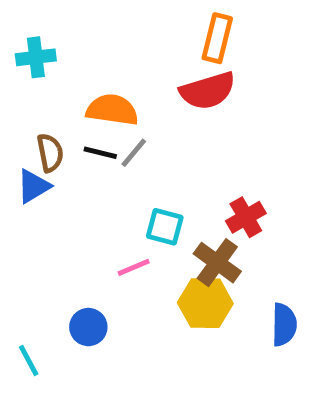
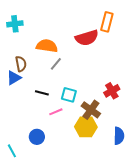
orange rectangle: (217, 38) -> (107, 22), moved
black line: (100, 153) -> (42, 93), moved
red cross: (246, 217) -> (112, 91), moved

